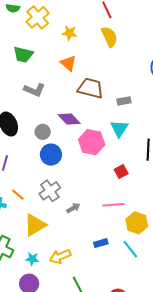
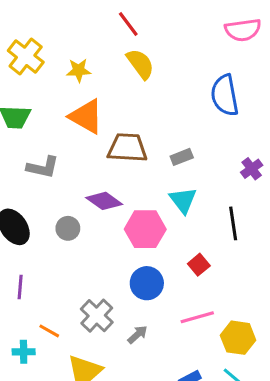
orange triangle: (68, 63) -> (86, 116), size x1.4
blue circle: (51, 155) -> (147, 283), moved

